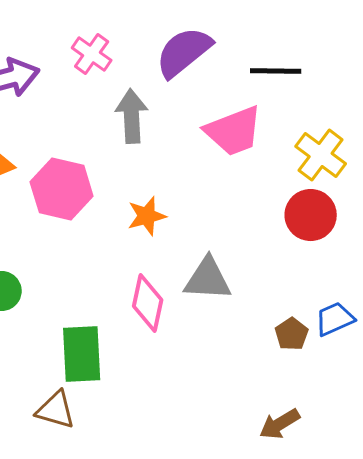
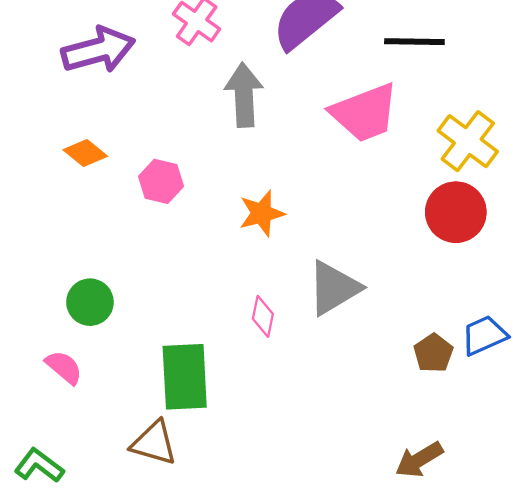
pink hexagon: (62, 189) -> (161, 181), size x0.6
gray triangle: (208, 279) -> (334, 288), turned -34
pink diamond: (148, 303) -> (263, 316), size x0.6

